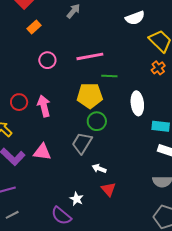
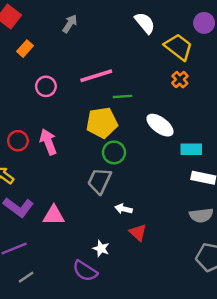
white semicircle: (135, 18) -> (145, 23), turned -102
white ellipse: (137, 103) -> (160, 125), turned -40
pink triangle: (42, 152) -> (54, 215), moved

